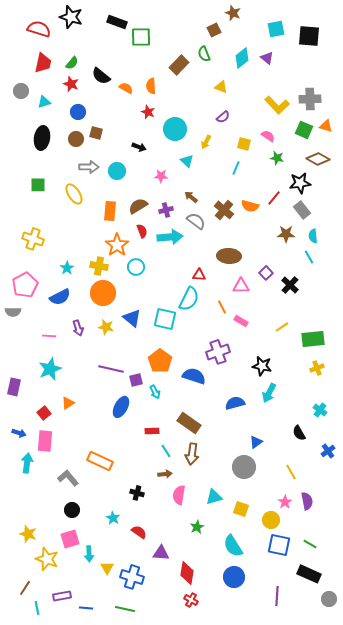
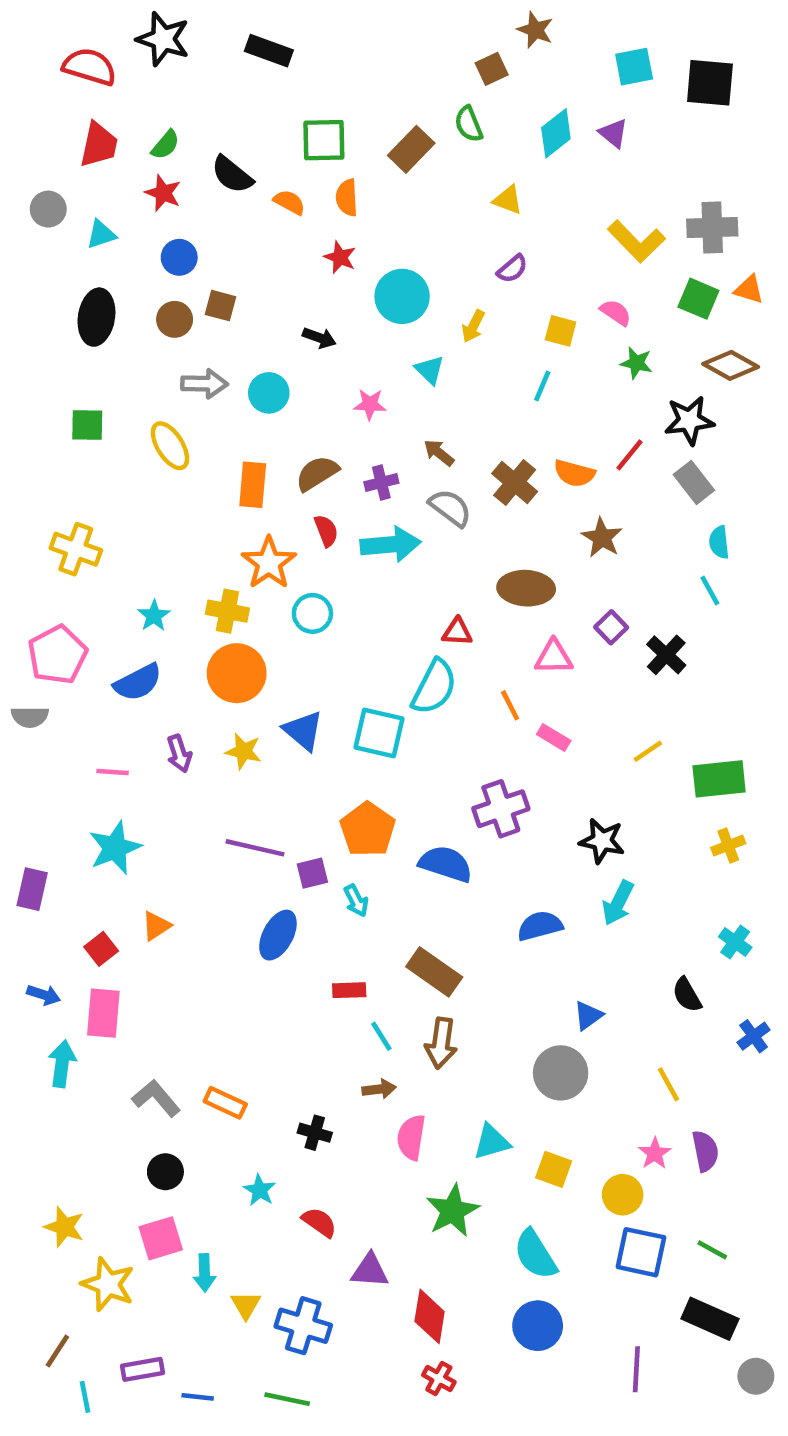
green square: (141, 37) -> (324, 140), moved
brown star: (286, 234) -> (602, 538), moved, turned 30
orange rectangle: (100, 461) -> (225, 1103), moved, size x0.7
green star: (197, 527) -> (453, 1211), size x1.6

